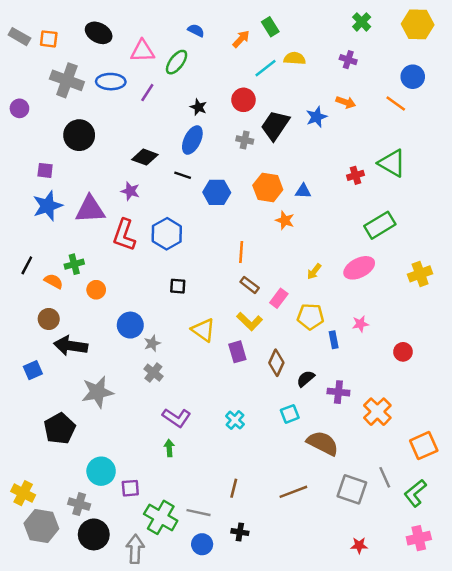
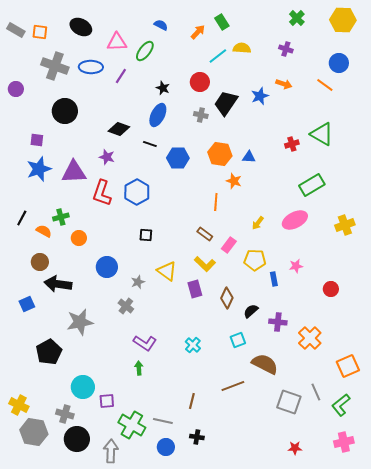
orange line: (241, 252) -> (216, 202), moved
gray star: (152, 343) -> (138, 282), moved
brown line: (293, 492) -> (233, 386), moved

